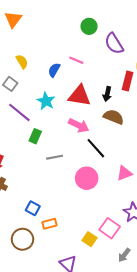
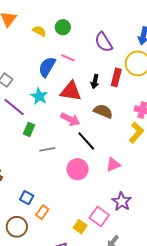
green circle: (89, 26) -> (63, 27), moved
yellow semicircle: (22, 62) -> (39, 31), moved, turned -32
blue semicircle: (54, 70) -> (47, 67), size x1.5
black arrow: (107, 94) -> (95, 81), moved
orange rectangle: (49, 224) -> (42, 212), turned -40

